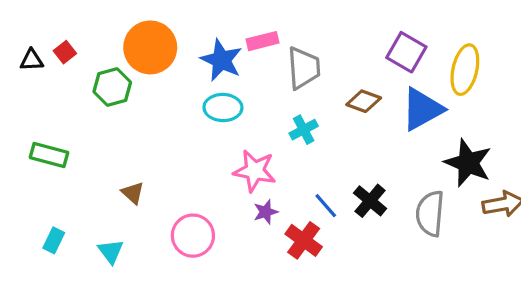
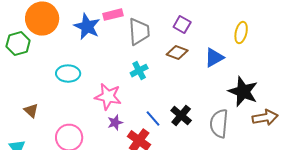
purple square: (406, 52) -> (182, 25), moved, size x0.7
yellow ellipse: (465, 70) -> (241, 33), size x0.7
cyan ellipse: (223, 108) -> (68, 74), moved
blue triangle: (422, 109) -> (214, 58), size x0.7

